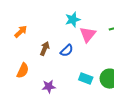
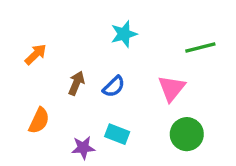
pink triangle: (88, 35) -> (171, 88), moved
cyan rectangle: (86, 79) -> (117, 134), moved

